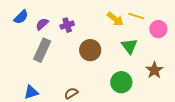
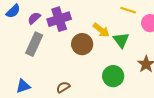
yellow arrow: (115, 19) -> (101, 30), moved
purple cross: (67, 25) -> (59, 19), size x1.6

